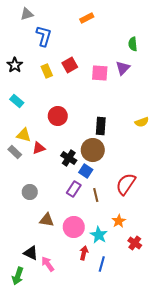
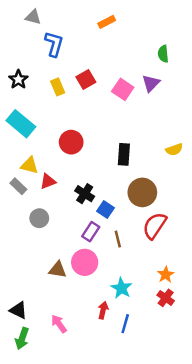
gray triangle: (27, 14) -> (33, 17), turned 32
pink square: (100, 73) -> (123, 89), turned 30
cyan rectangle: (17, 101) -> (21, 124), size x1.6
brown circle: (93, 150) -> (142, 192), moved
gray circle: (30, 192) -> (39, 218), moved
orange star: (119, 221) -> (166, 275), moved
pink circle: (74, 227) -> (85, 262), moved
black triangle: (31, 253) -> (18, 310), moved

